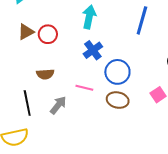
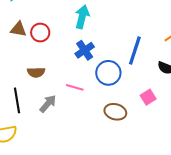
blue line: (142, 20) -> (135, 51), moved
brown triangle: (26, 32) -> (18, 29), turned 36
brown ellipse: (118, 100) -> (115, 112), moved

